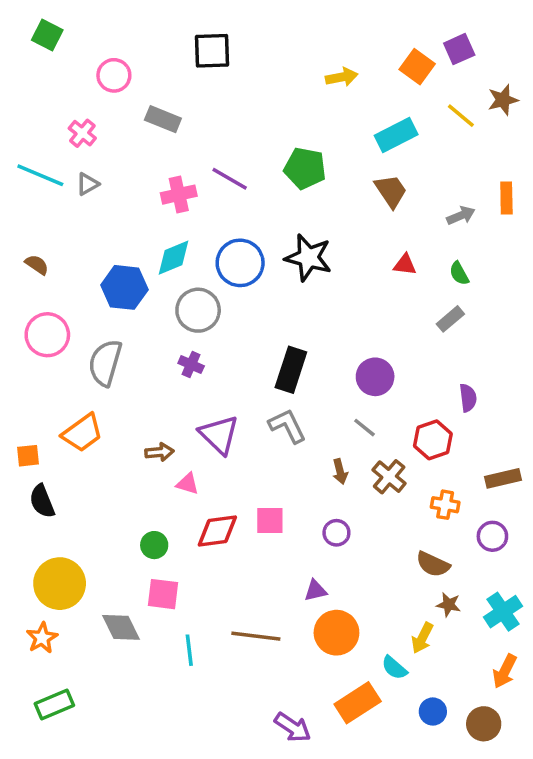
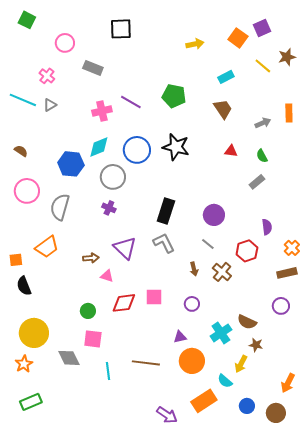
cyan rectangle: (396, 135) -> (226, 77), size x0.7
orange cross: (445, 505) -> (292, 248), moved, turned 35
cyan cross: (503, 612) -> (221, 333), moved

